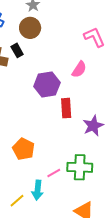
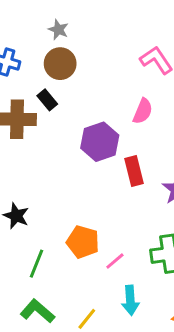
pink line: (54, 173) -> (115, 261), moved
cyan arrow: (37, 190) -> (130, 300), moved

